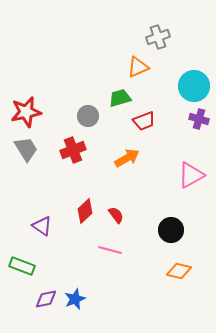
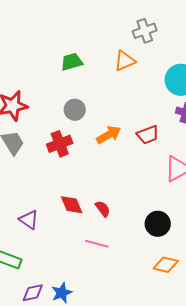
green trapezoid: (120, 98) -> (72, 62), moved
red trapezoid: (144, 121) -> (148, 135), moved
orange arrow: (127, 158) -> (109, 135), moved
red diamond: (85, 211) -> (72, 205), turned -70

